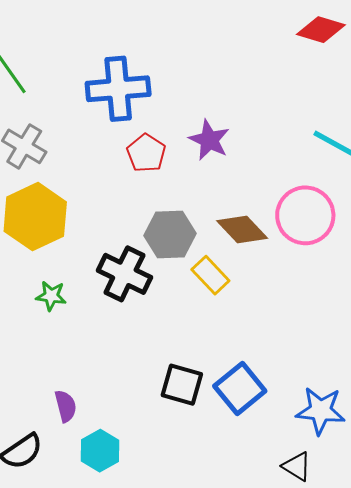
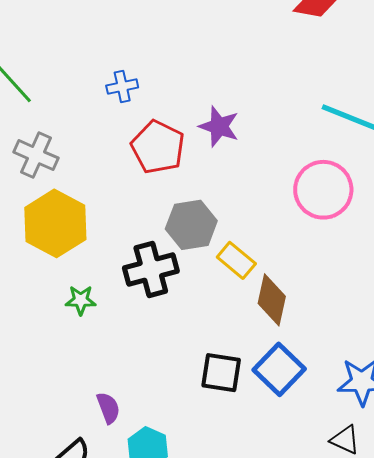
blue cross: (118, 89) -> (122, 87), size x0.5
red pentagon: (146, 153) -> (158, 147), size x1.4
brown diamond: (242, 229) -> (272, 300), moved, turned 63
black cross: (124, 274) -> (151, 270), turned -34

